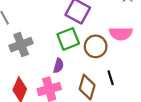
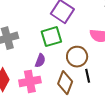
brown circle: (96, 46) -> (77, 57), moved

